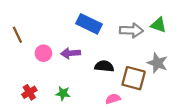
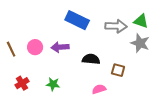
brown line: (17, 35) -> (11, 49), moved
gray star: (157, 63) -> (140, 43), moved
brown square: (134, 78) -> (118, 70), size x0.6

